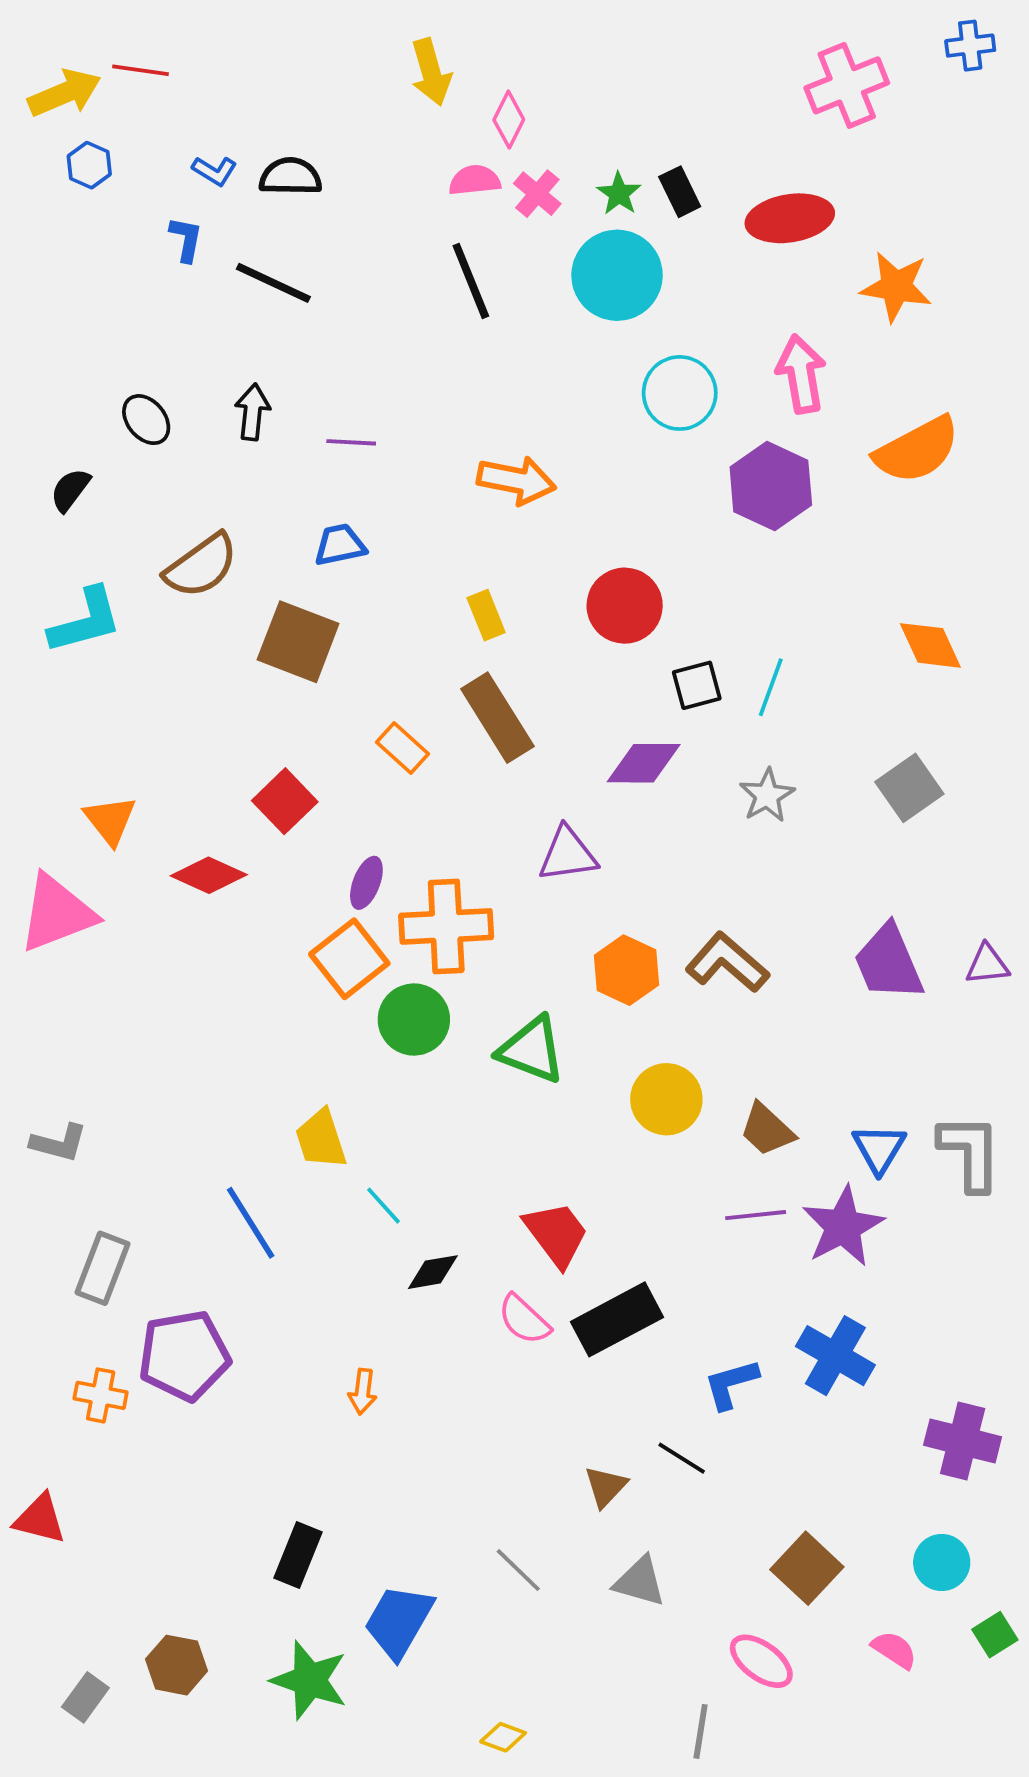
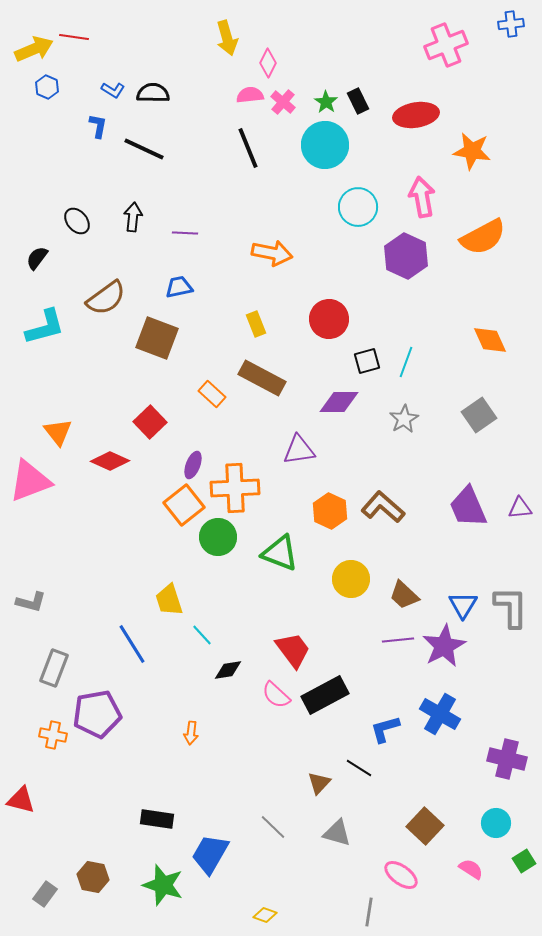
brown rectangle: (497, 718) -> (262, 378), turned -30
black rectangle: (298, 1555) -> (157, 819), turned 76

